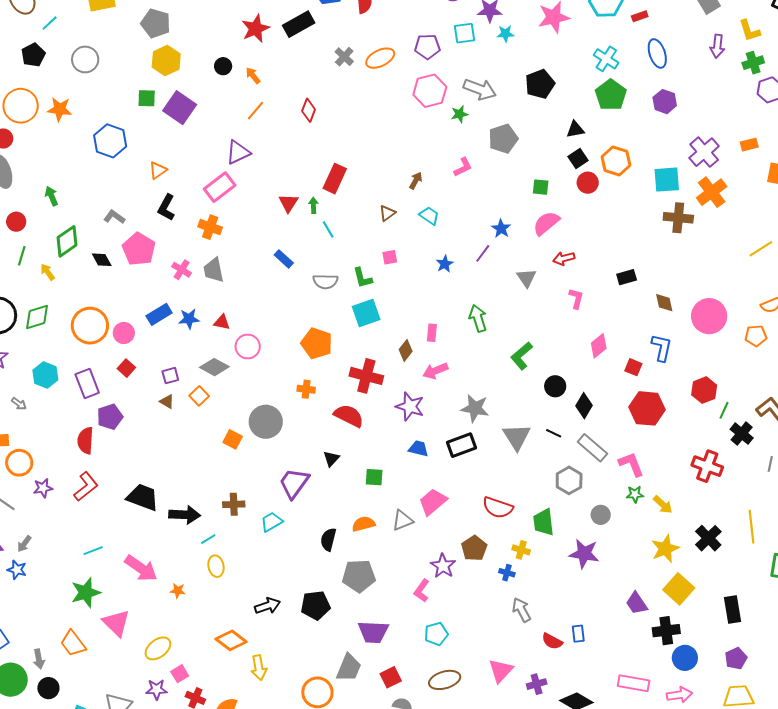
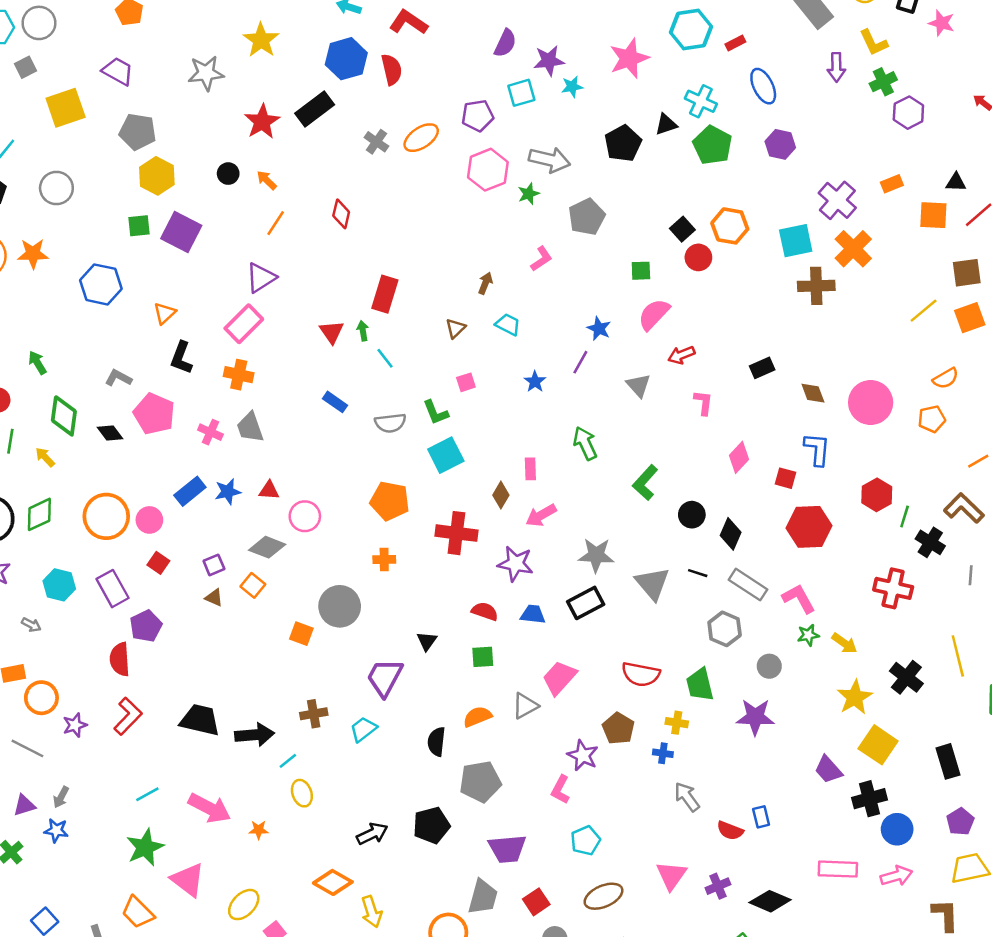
black triangle: (575, 129) -> (666, 124), moved
green diamond: (67, 241) -> (64, 416), turned -40
red semicircle: (349, 416) -> (485, 611), moved, size x0.7

